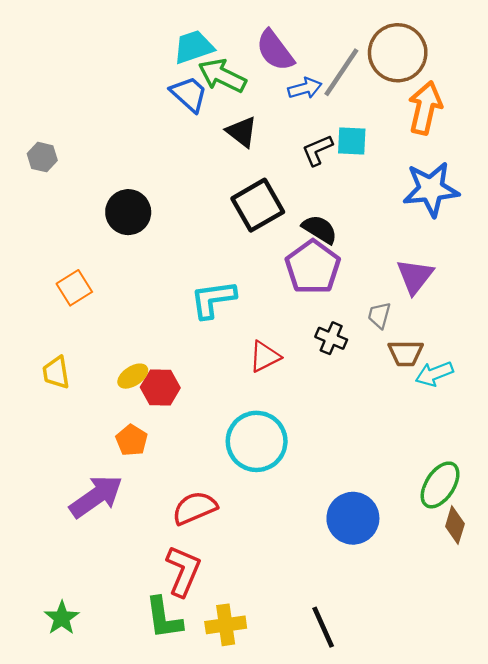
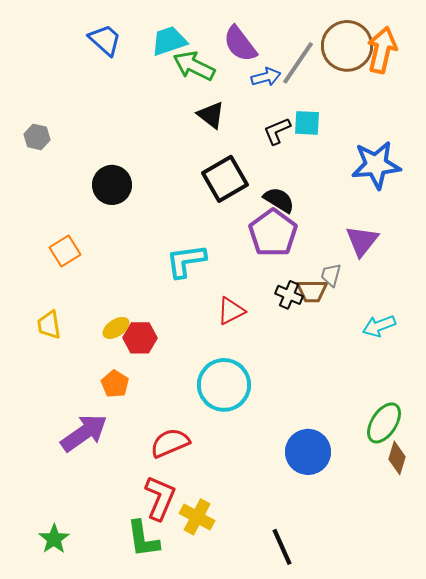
blue trapezoid: (189, 94) -> (105, 40), moved
orange arrow: (425, 108) -> (382, 50), moved
brown trapezoid: (406, 353) -> (312, 291), moved
yellow cross: (226, 625) -> (197, 517), moved, turned 36

